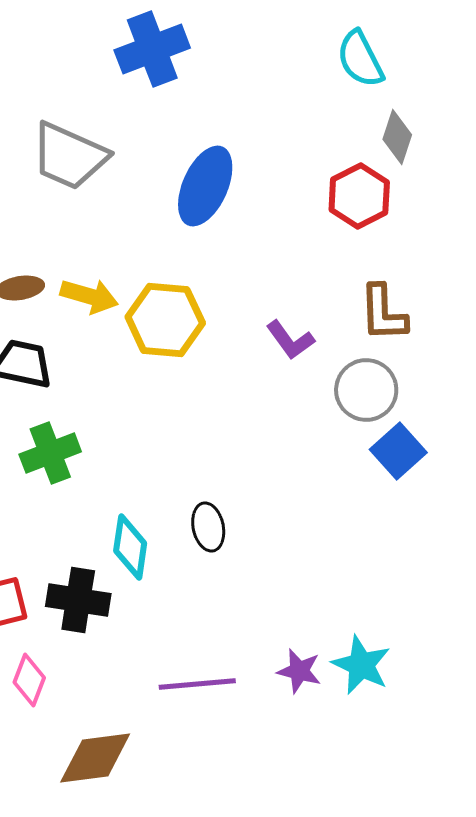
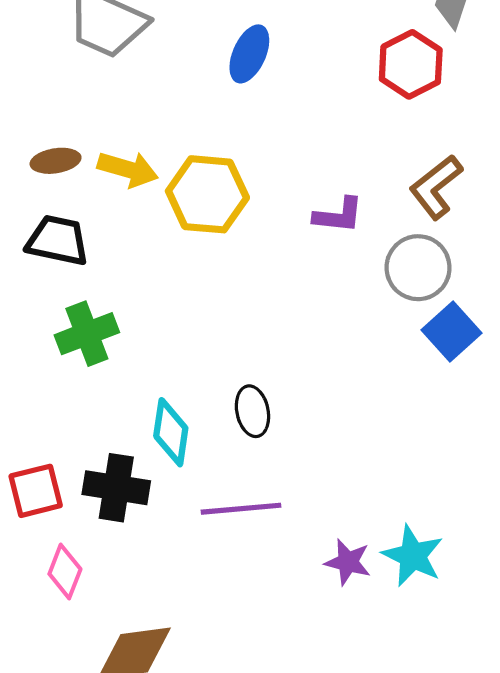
blue ellipse: (205, 186) -> (249, 54), size x0.7
brown L-shape: (383, 313) -> (436, 187), turned 54
purple L-shape: (290, 340) -> (338, 215), turned -48
purple line: (197, 684) -> (241, 509), moved

